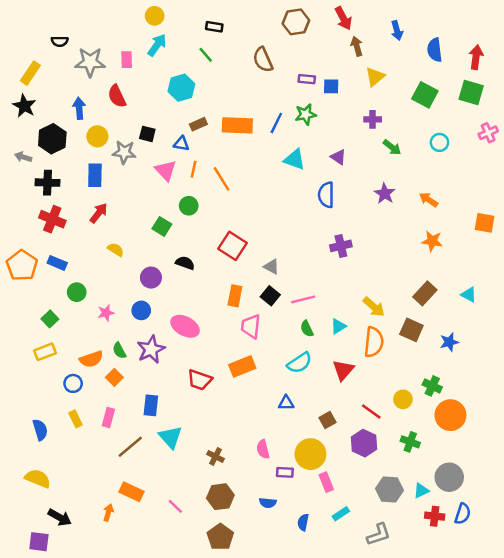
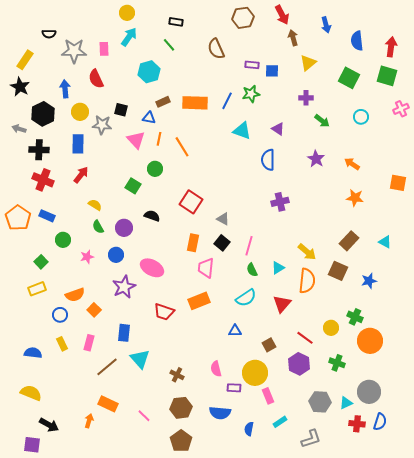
pink line: (303, 299) -> (249, 246), turned -60
green semicircle: (119, 351) -> (98, 227), moved
blue semicircle: (40, 430) -> (33, 353), turned -66
blue semicircle: (268, 503) -> (220, 413), size x1.5

